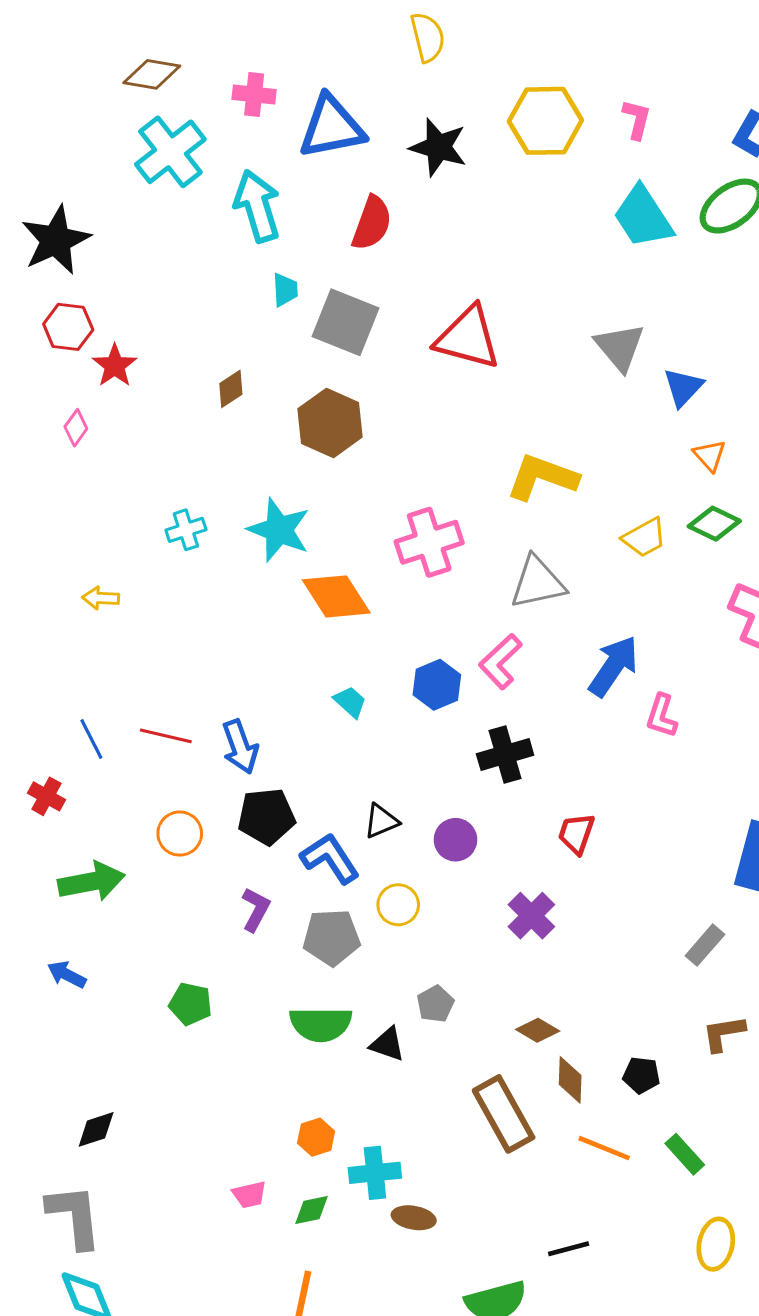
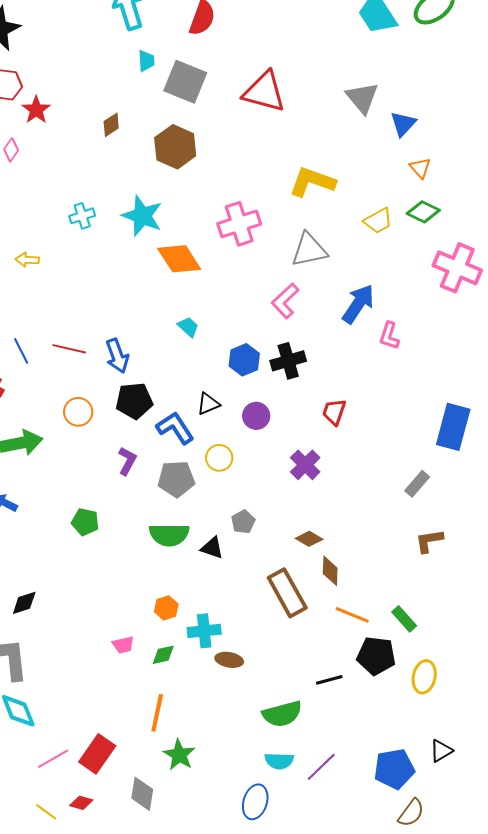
blue hexagon: (437, 685) -> (244, 360), moved
black pentagon: (641, 1075) -> (376, 656), moved, size x1.6

